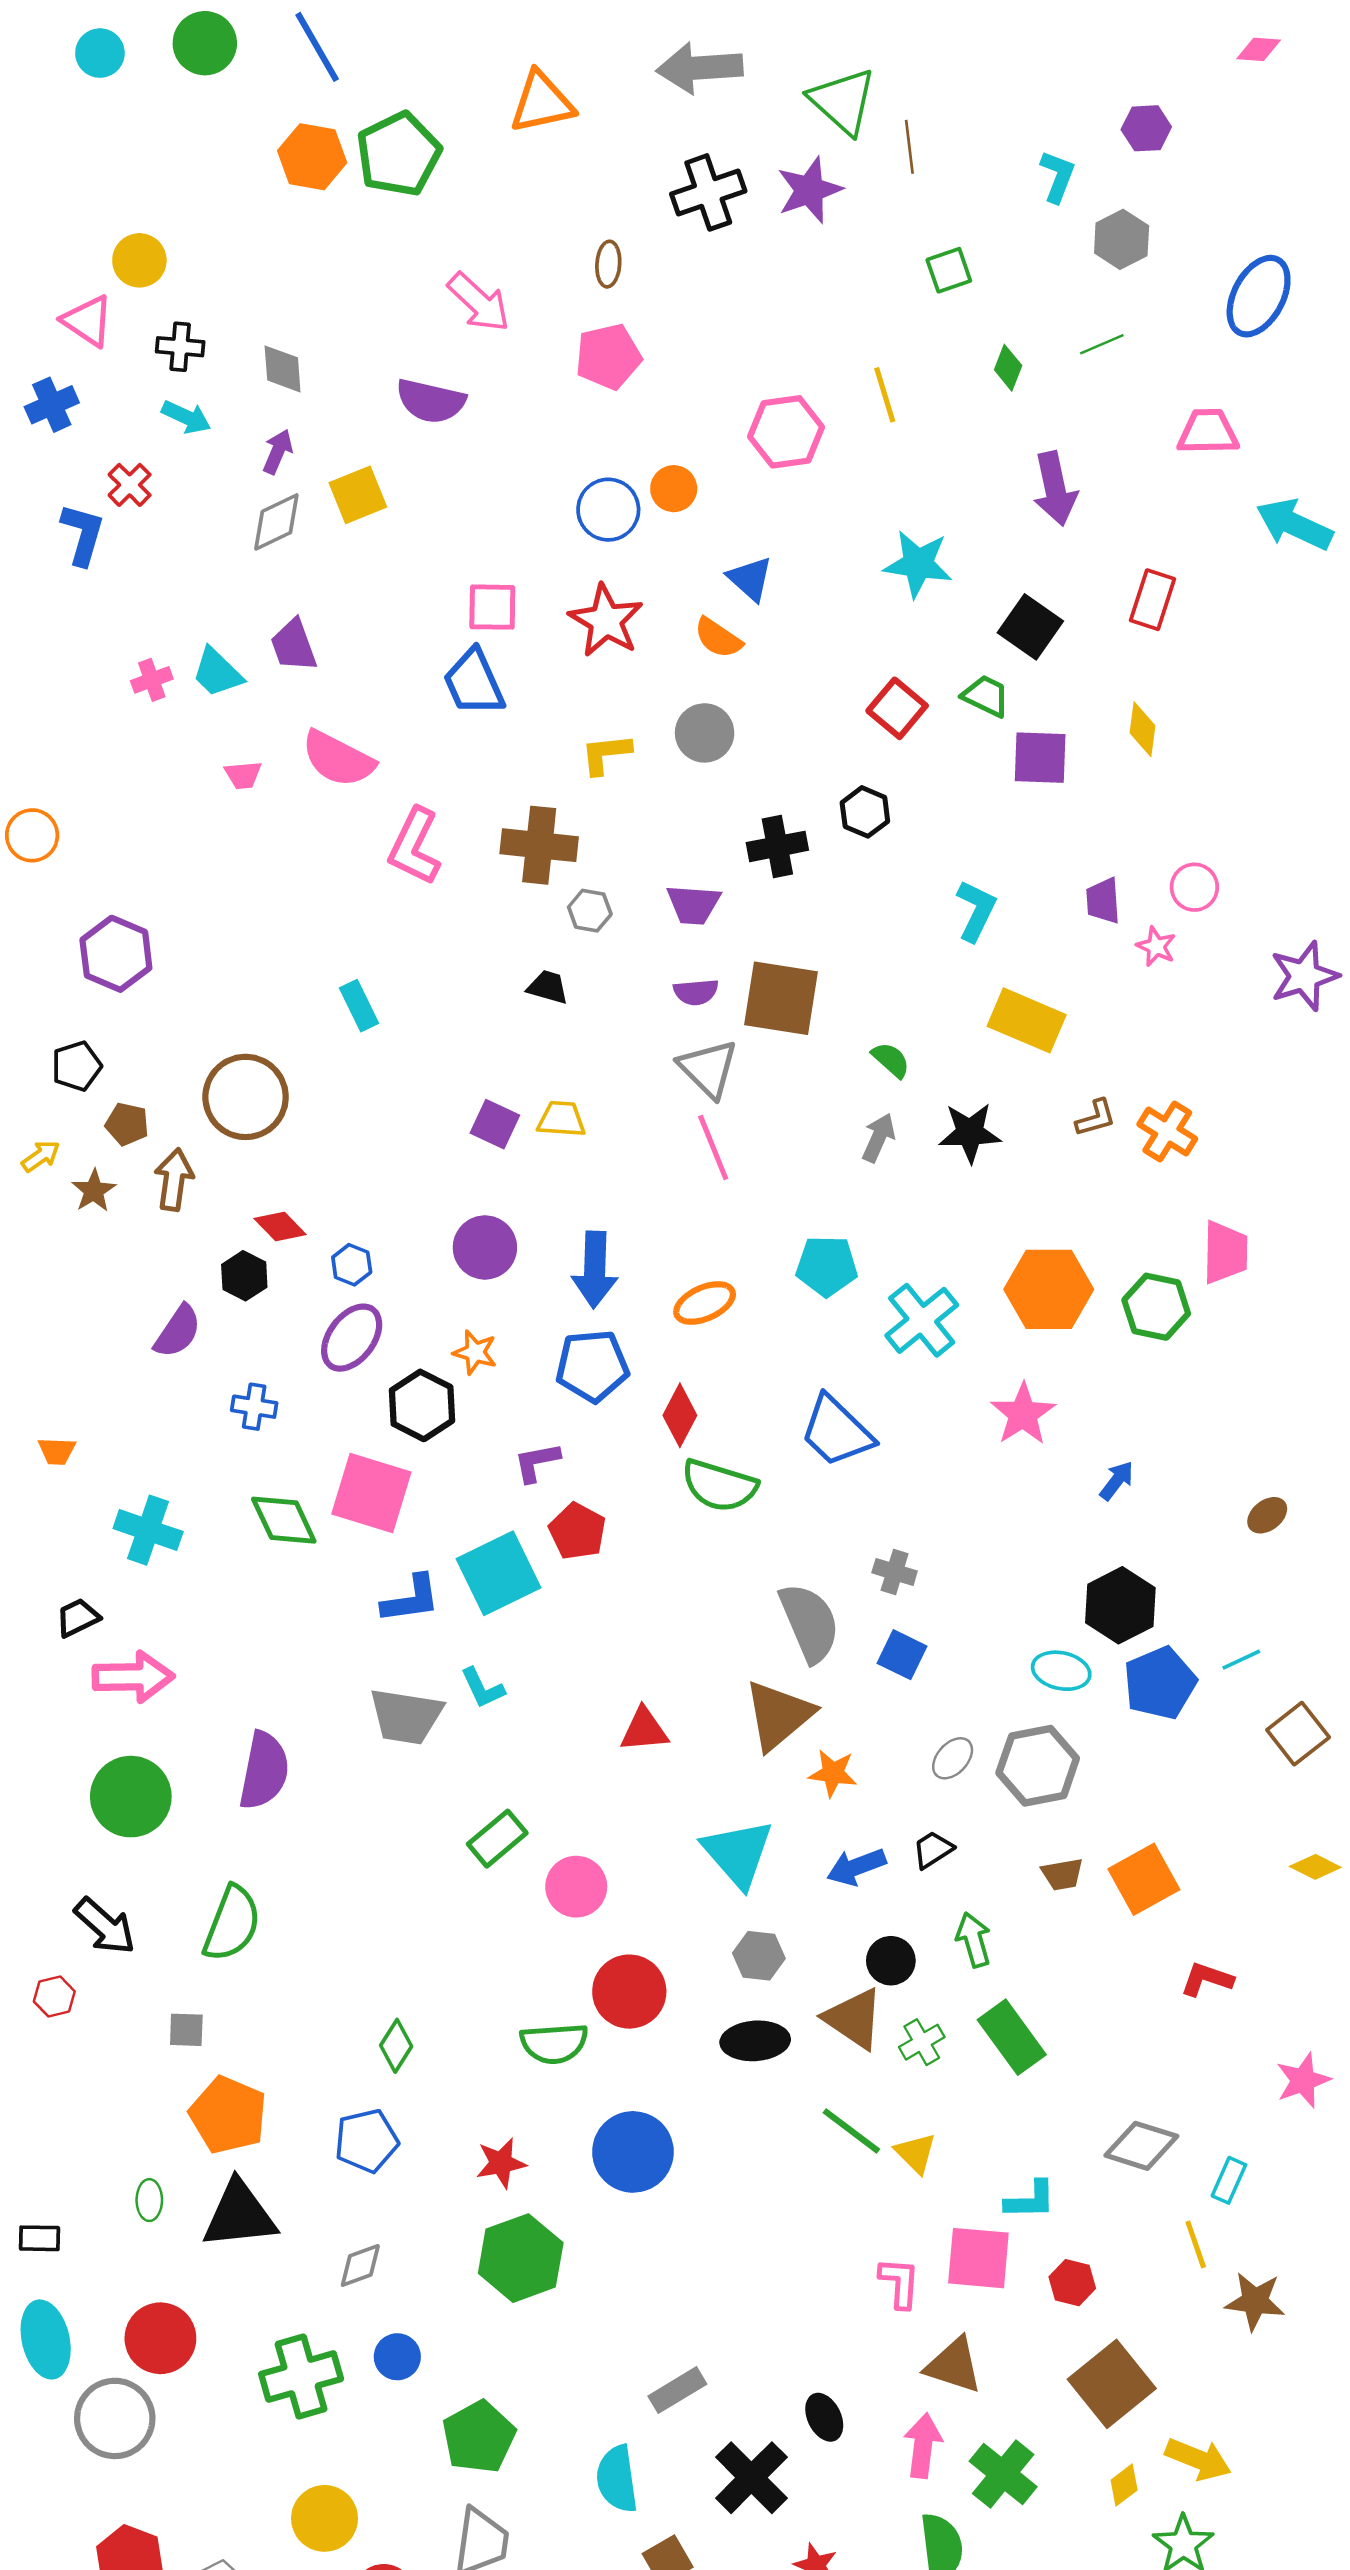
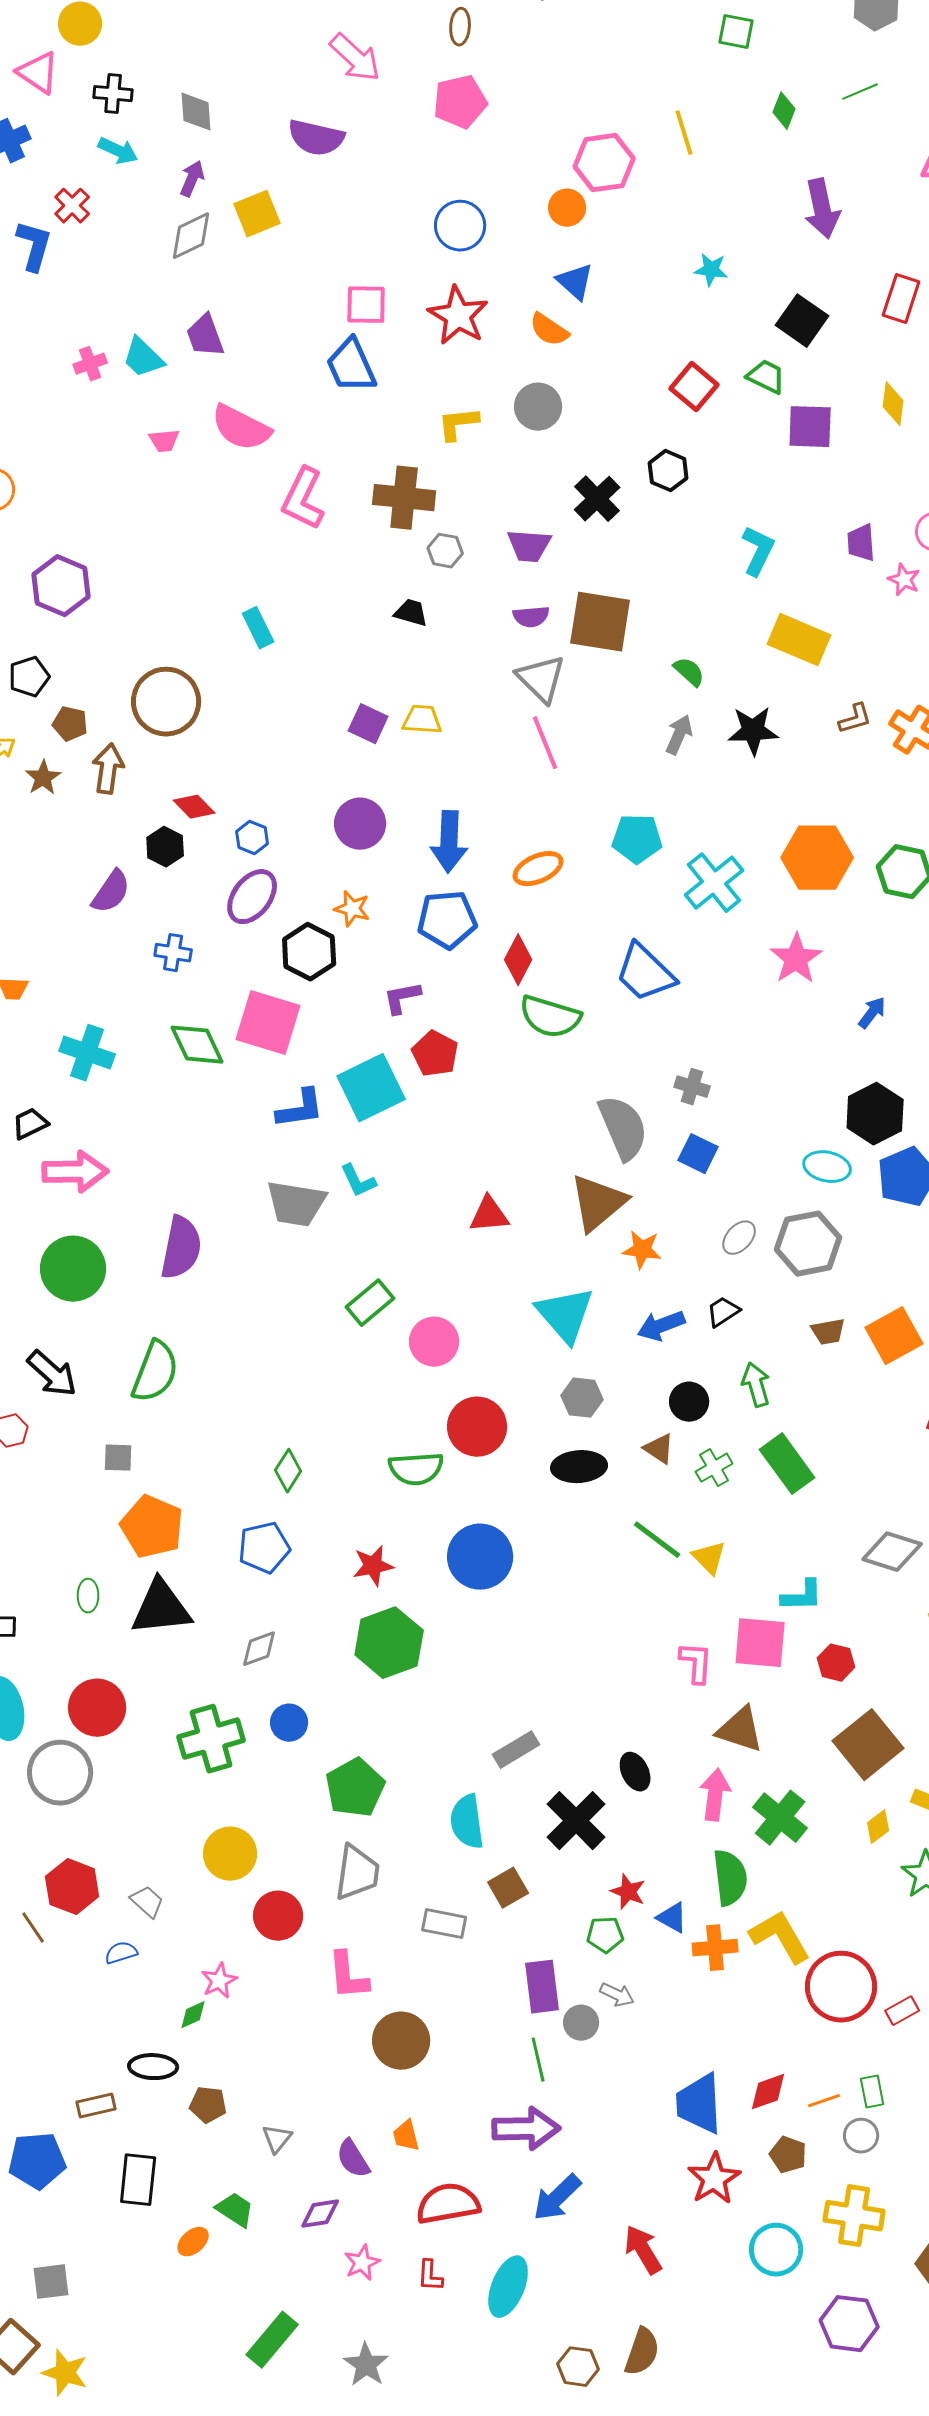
green square: (949, 270) -> (736, 32), turned 30
orange circle: (674, 489) -> (567, 208), moved
cyan star: (918, 564) -> (711, 270), size x0.6
black cross: (777, 846) -> (597, 499), turned -33
brown triangle: (854, 2019) -> (659, 1449), size x0.6

